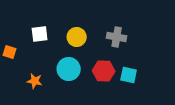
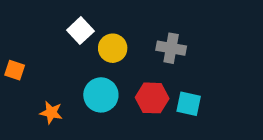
white square: (40, 34) -> (80, 31), moved, turned -36

